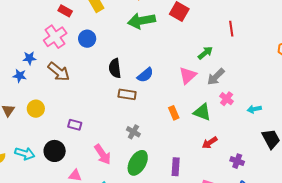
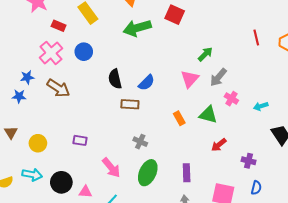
red line: (231, 29) -> (256, 37), moved
yellow circle: (36, 109) -> (38, 143), moved
black circle: (55, 151) -> (61, 182), moved

